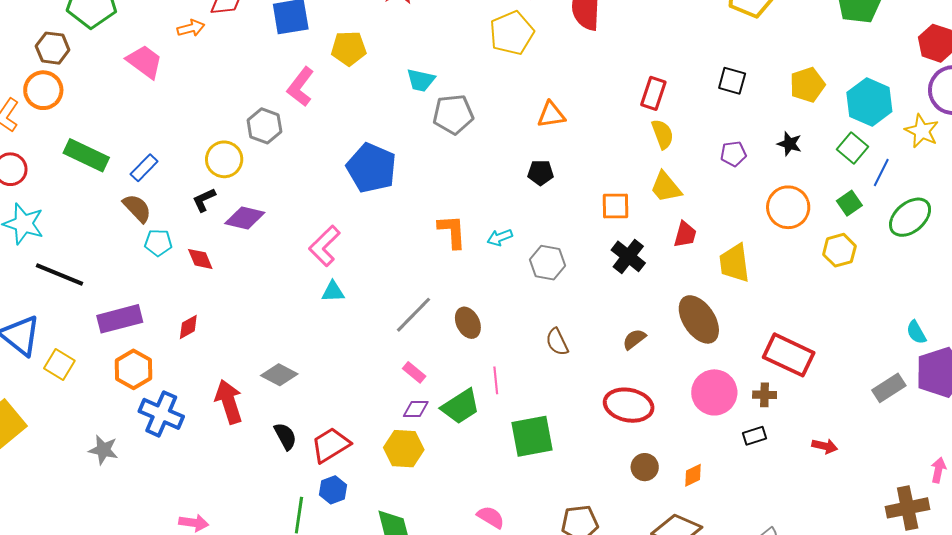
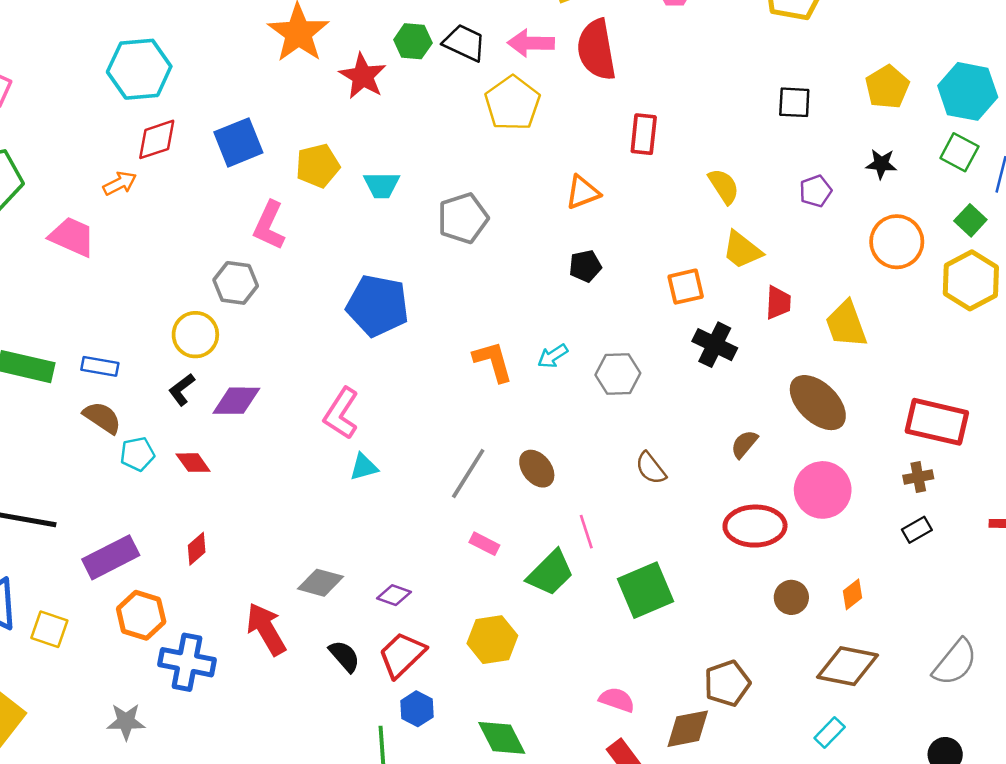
cyan trapezoid: (421, 80) -> (382, 185), moved
red rectangle: (653, 93) -> (644, 134), moved
blue rectangle: (144, 168) -> (100, 366), turned 68
yellow hexagon: (839, 250) -> (971, 280), size x1.4
pink circle: (714, 392) -> (823, 490), moved
purple diamond: (416, 409) -> (394, 595), moved, turned 32

